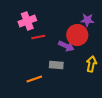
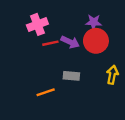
purple star: (87, 20) -> (94, 22), moved
purple arrow: (66, 46) -> (70, 42), moved

